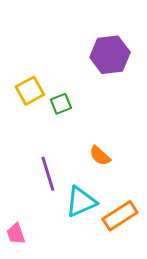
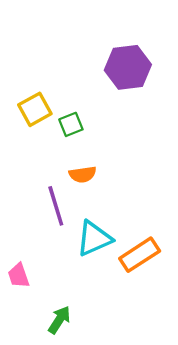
orange semicircle: (100, 156) -> (83, 174), moved, turned -50

